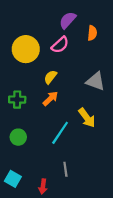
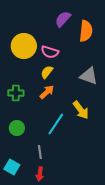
orange semicircle: (92, 33) -> (86, 31), size x1.5
pink semicircle: (60, 45) -> (50, 52), moved, turned 60
gray line: (65, 169) -> (40, 152), moved

